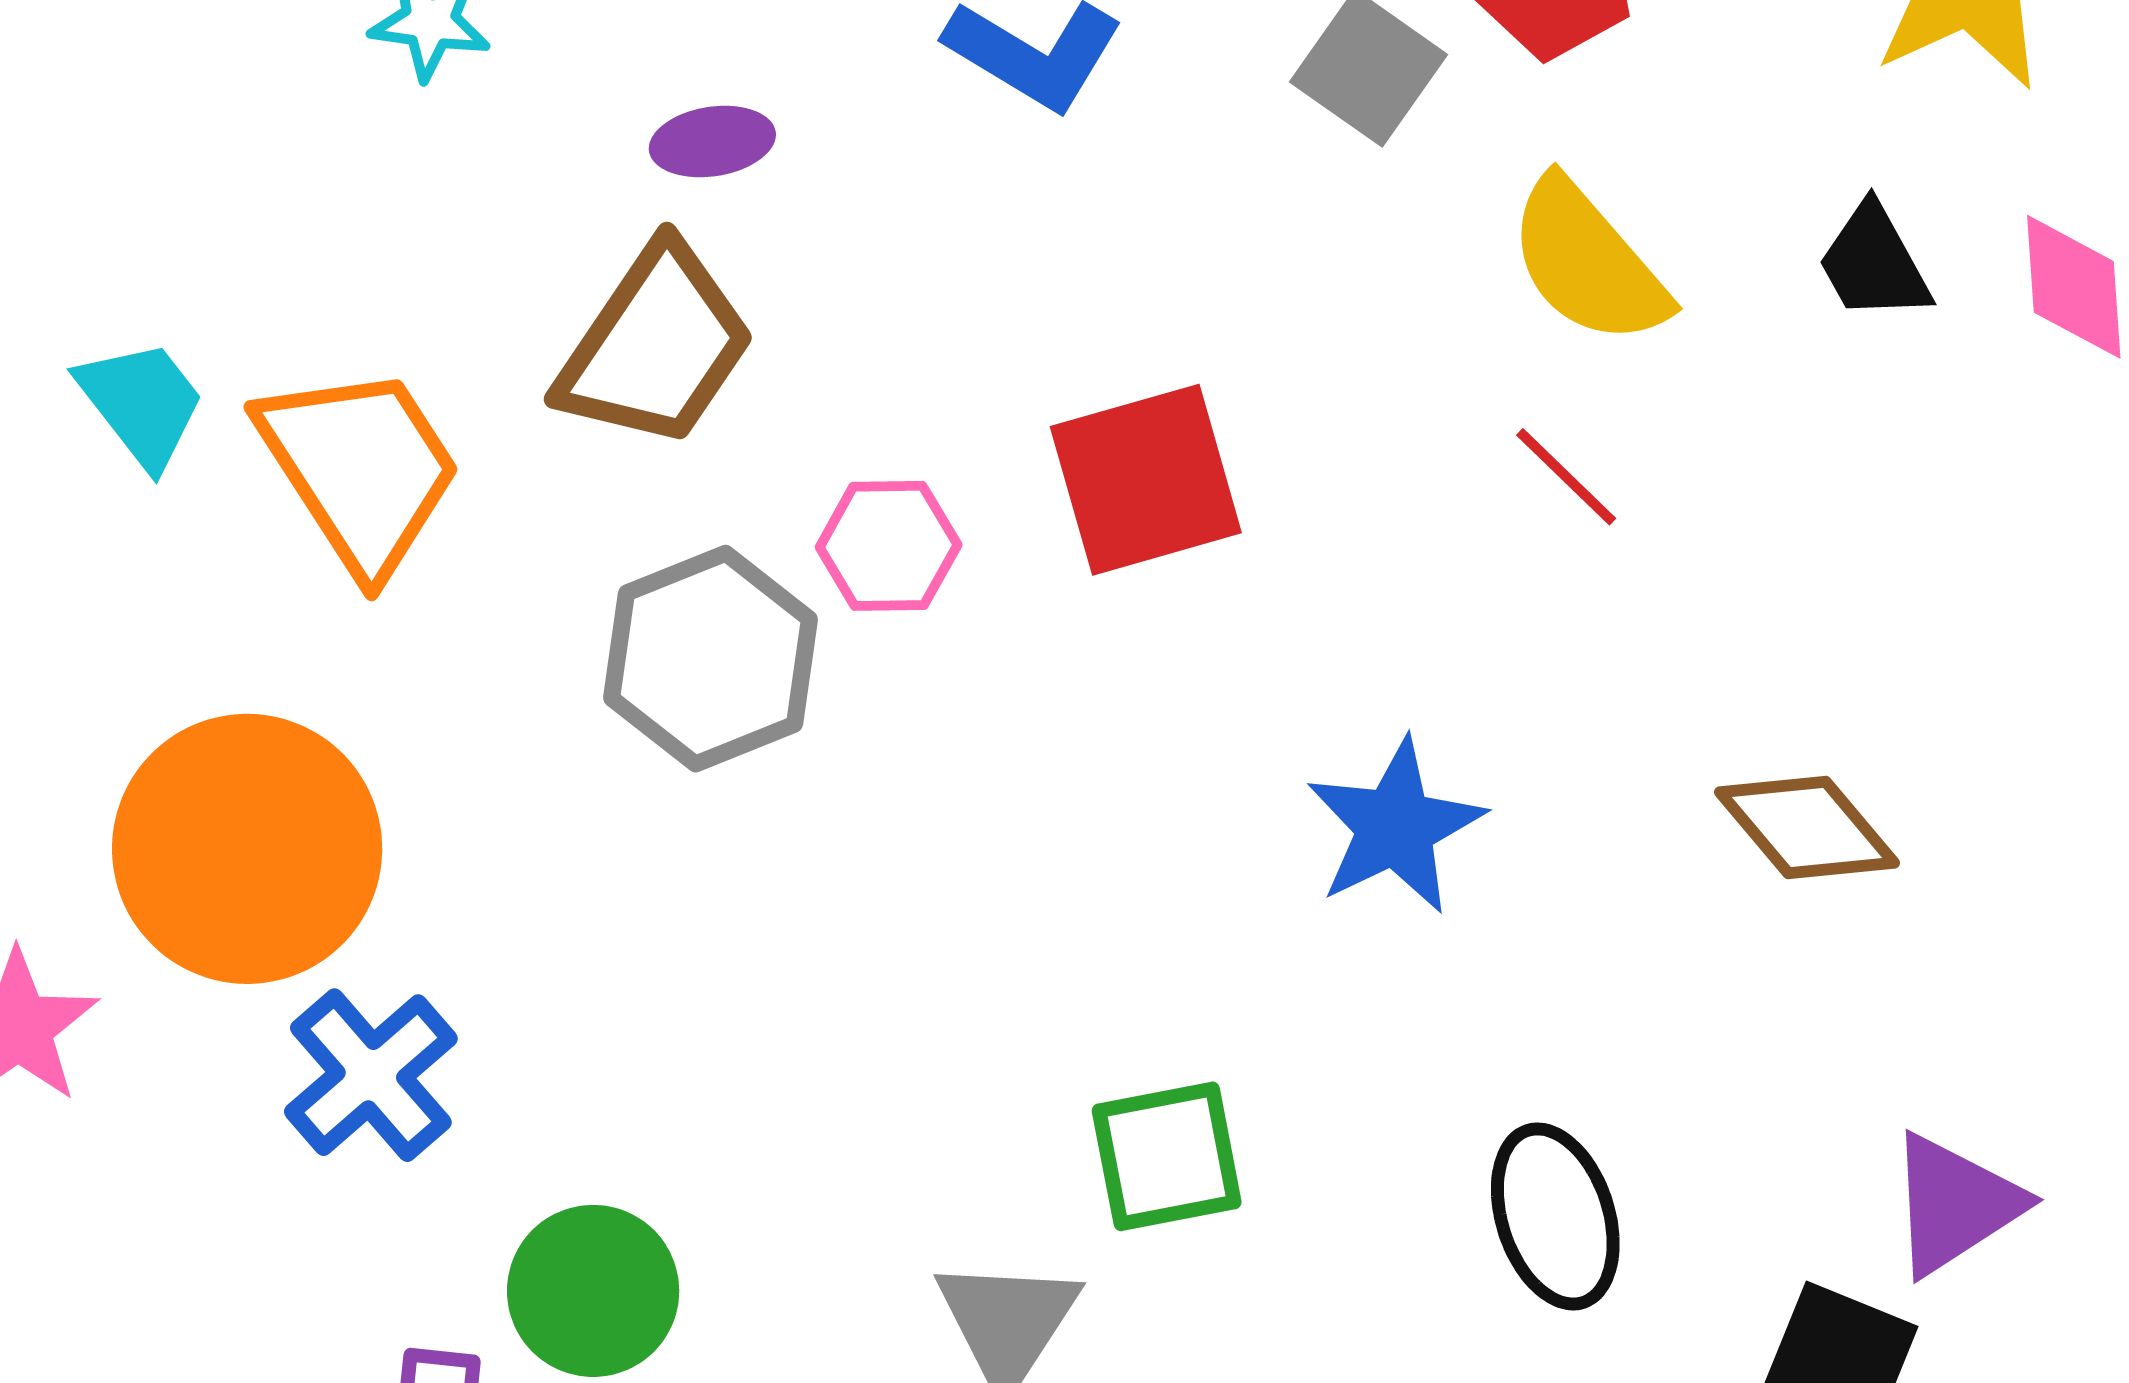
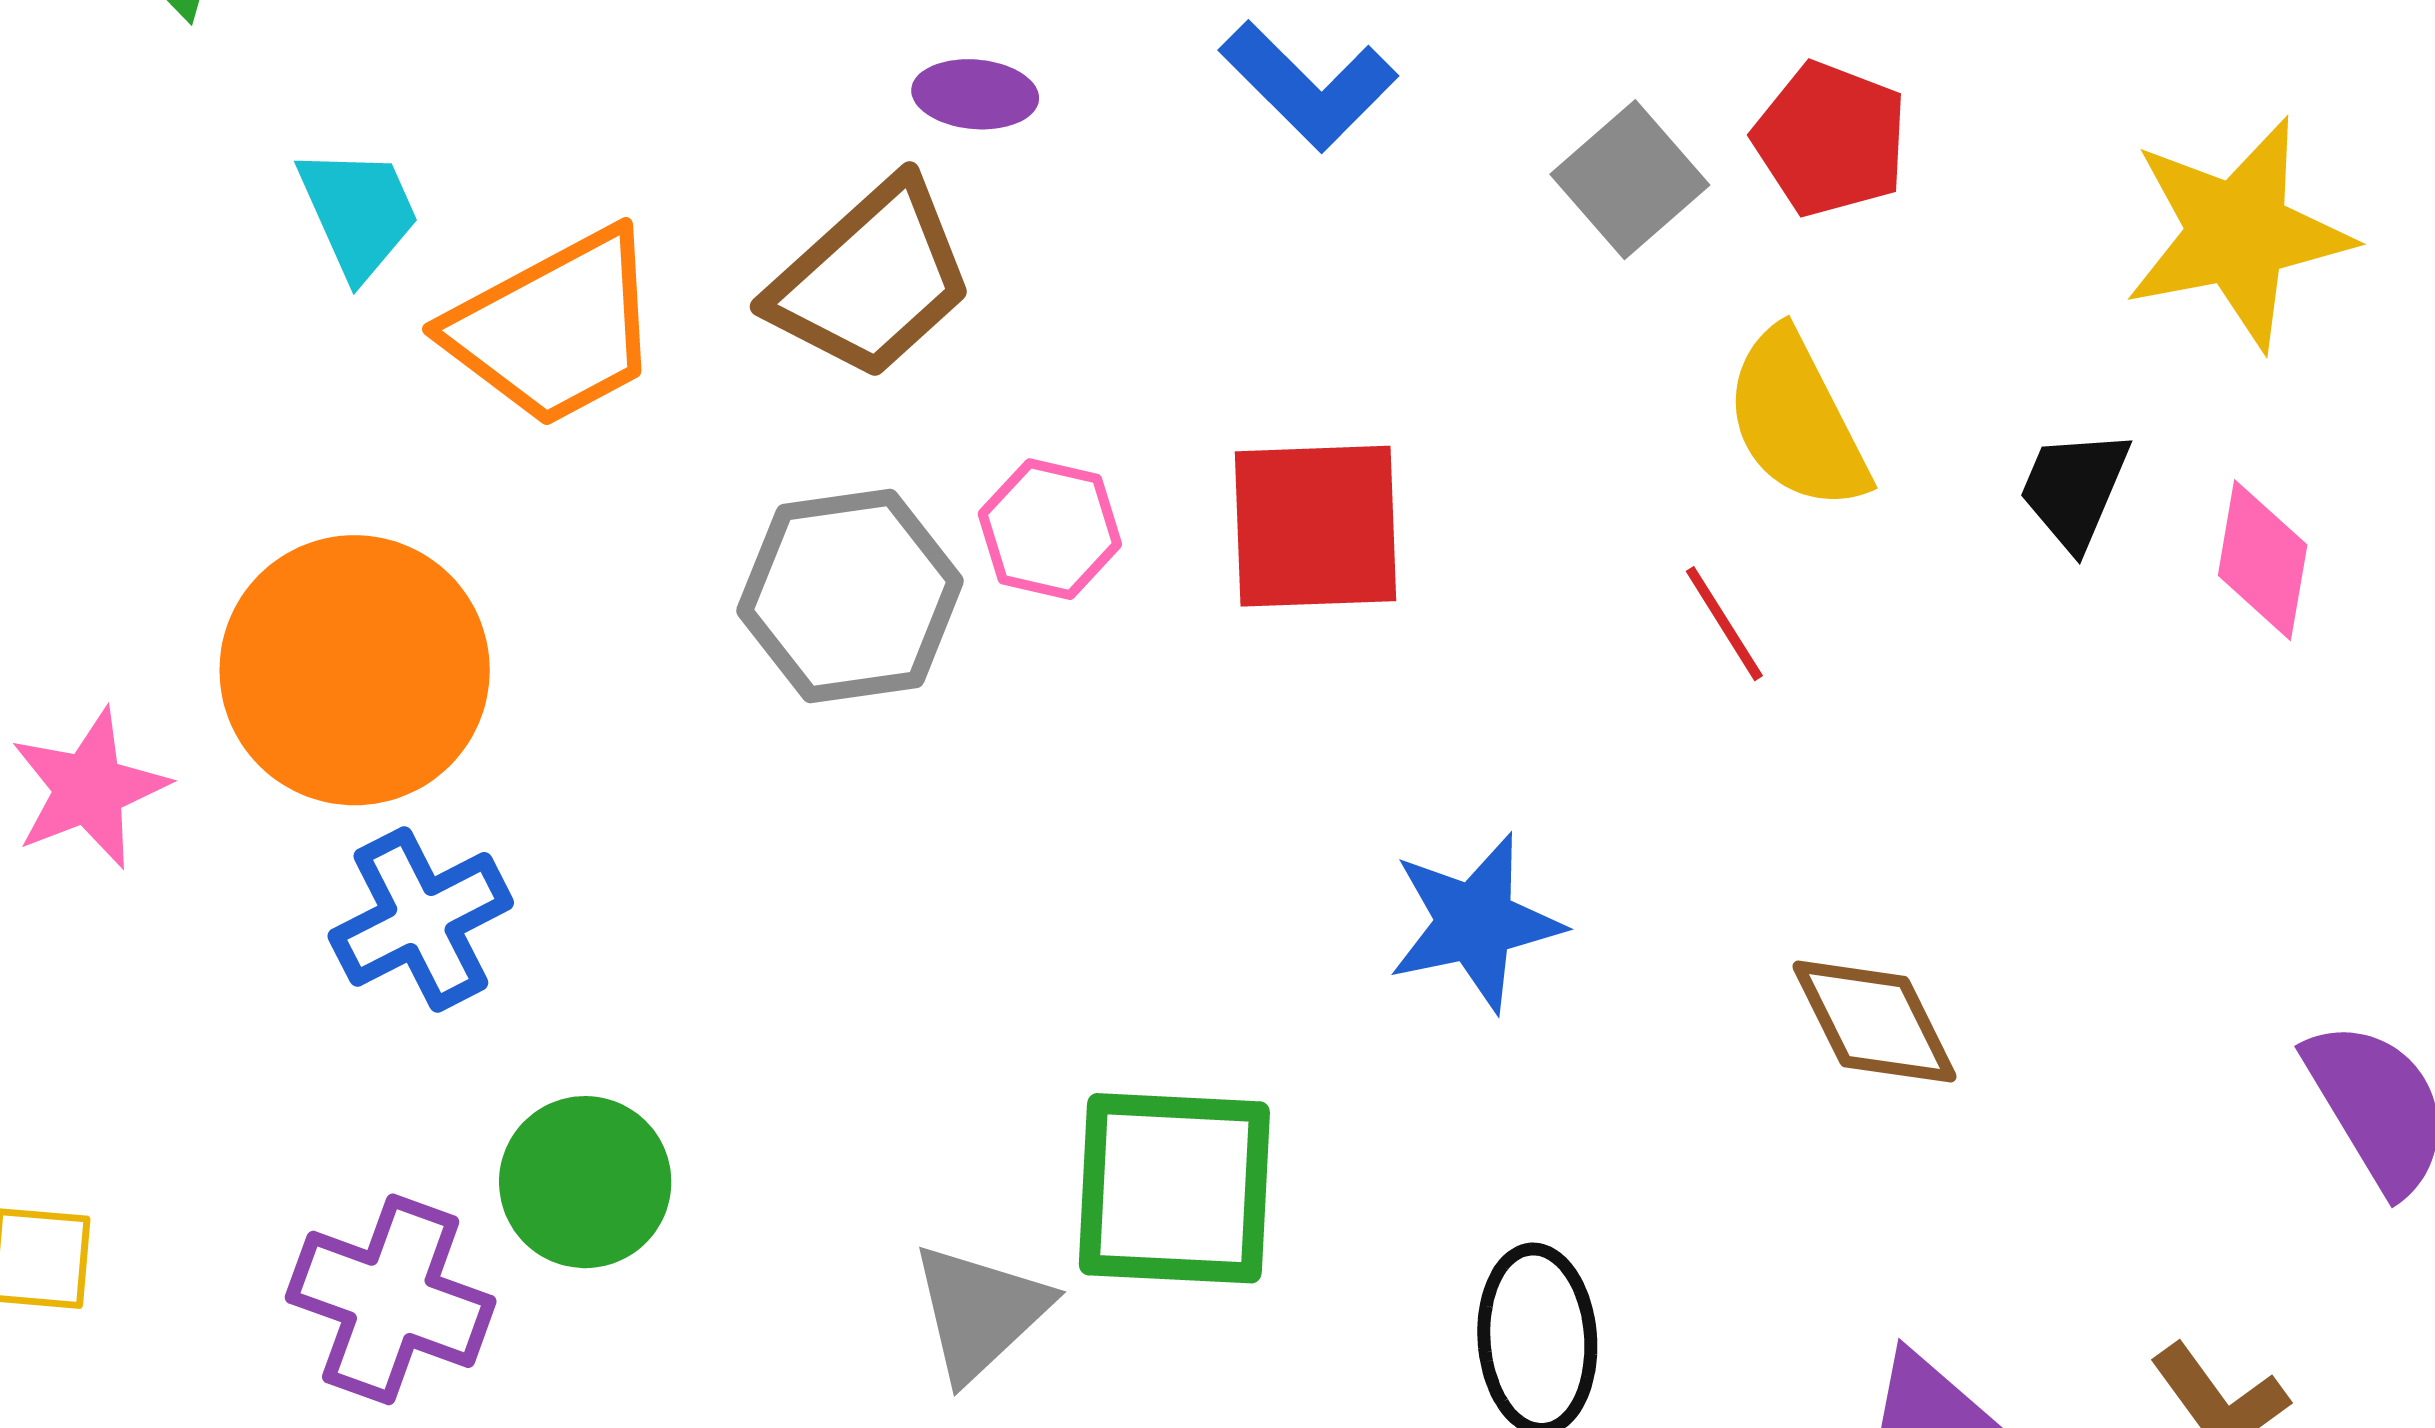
black trapezoid: (1874, 263) -> (2074, 489), turned 38
orange trapezoid: (360, 469) -> (555, 328), turned 81
green square: (1167, 1156) -> (1174, 1188), size x1.4

